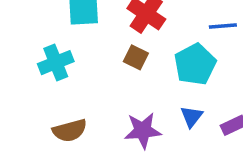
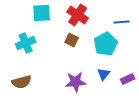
brown semicircle: (70, 130) -> (22, 82), moved

